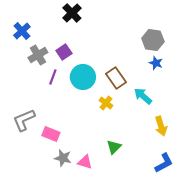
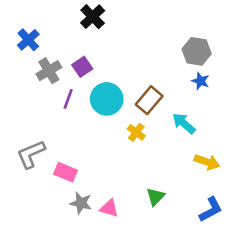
brown rectangle: (116, 78) -> (149, 100), turned 75
yellow arrow: (161, 126) -> (207, 162), turned -54
green triangle: (114, 147) -> (156, 197), moved

